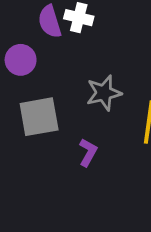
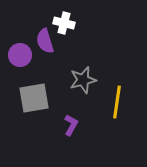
purple semicircle: (50, 22) -> (45, 41), moved

